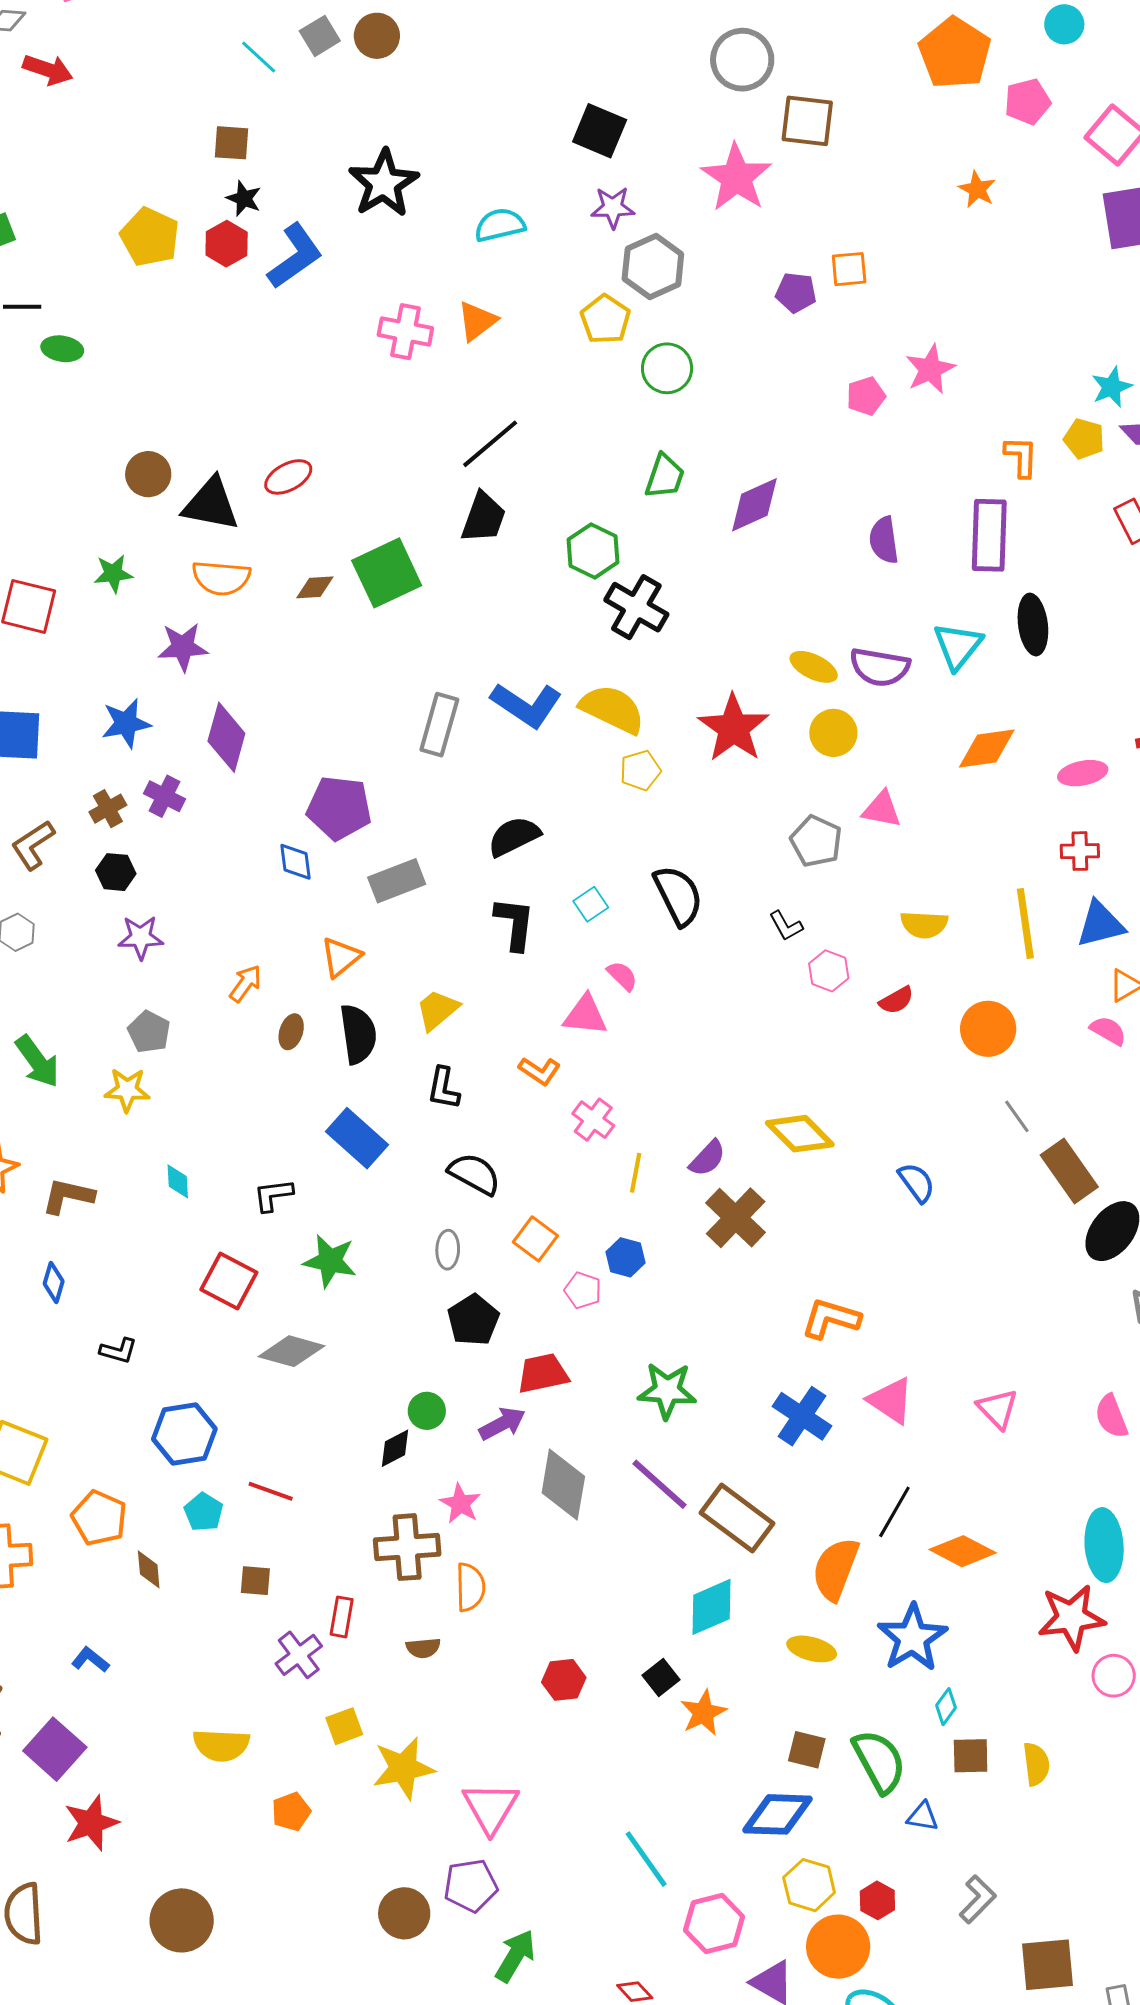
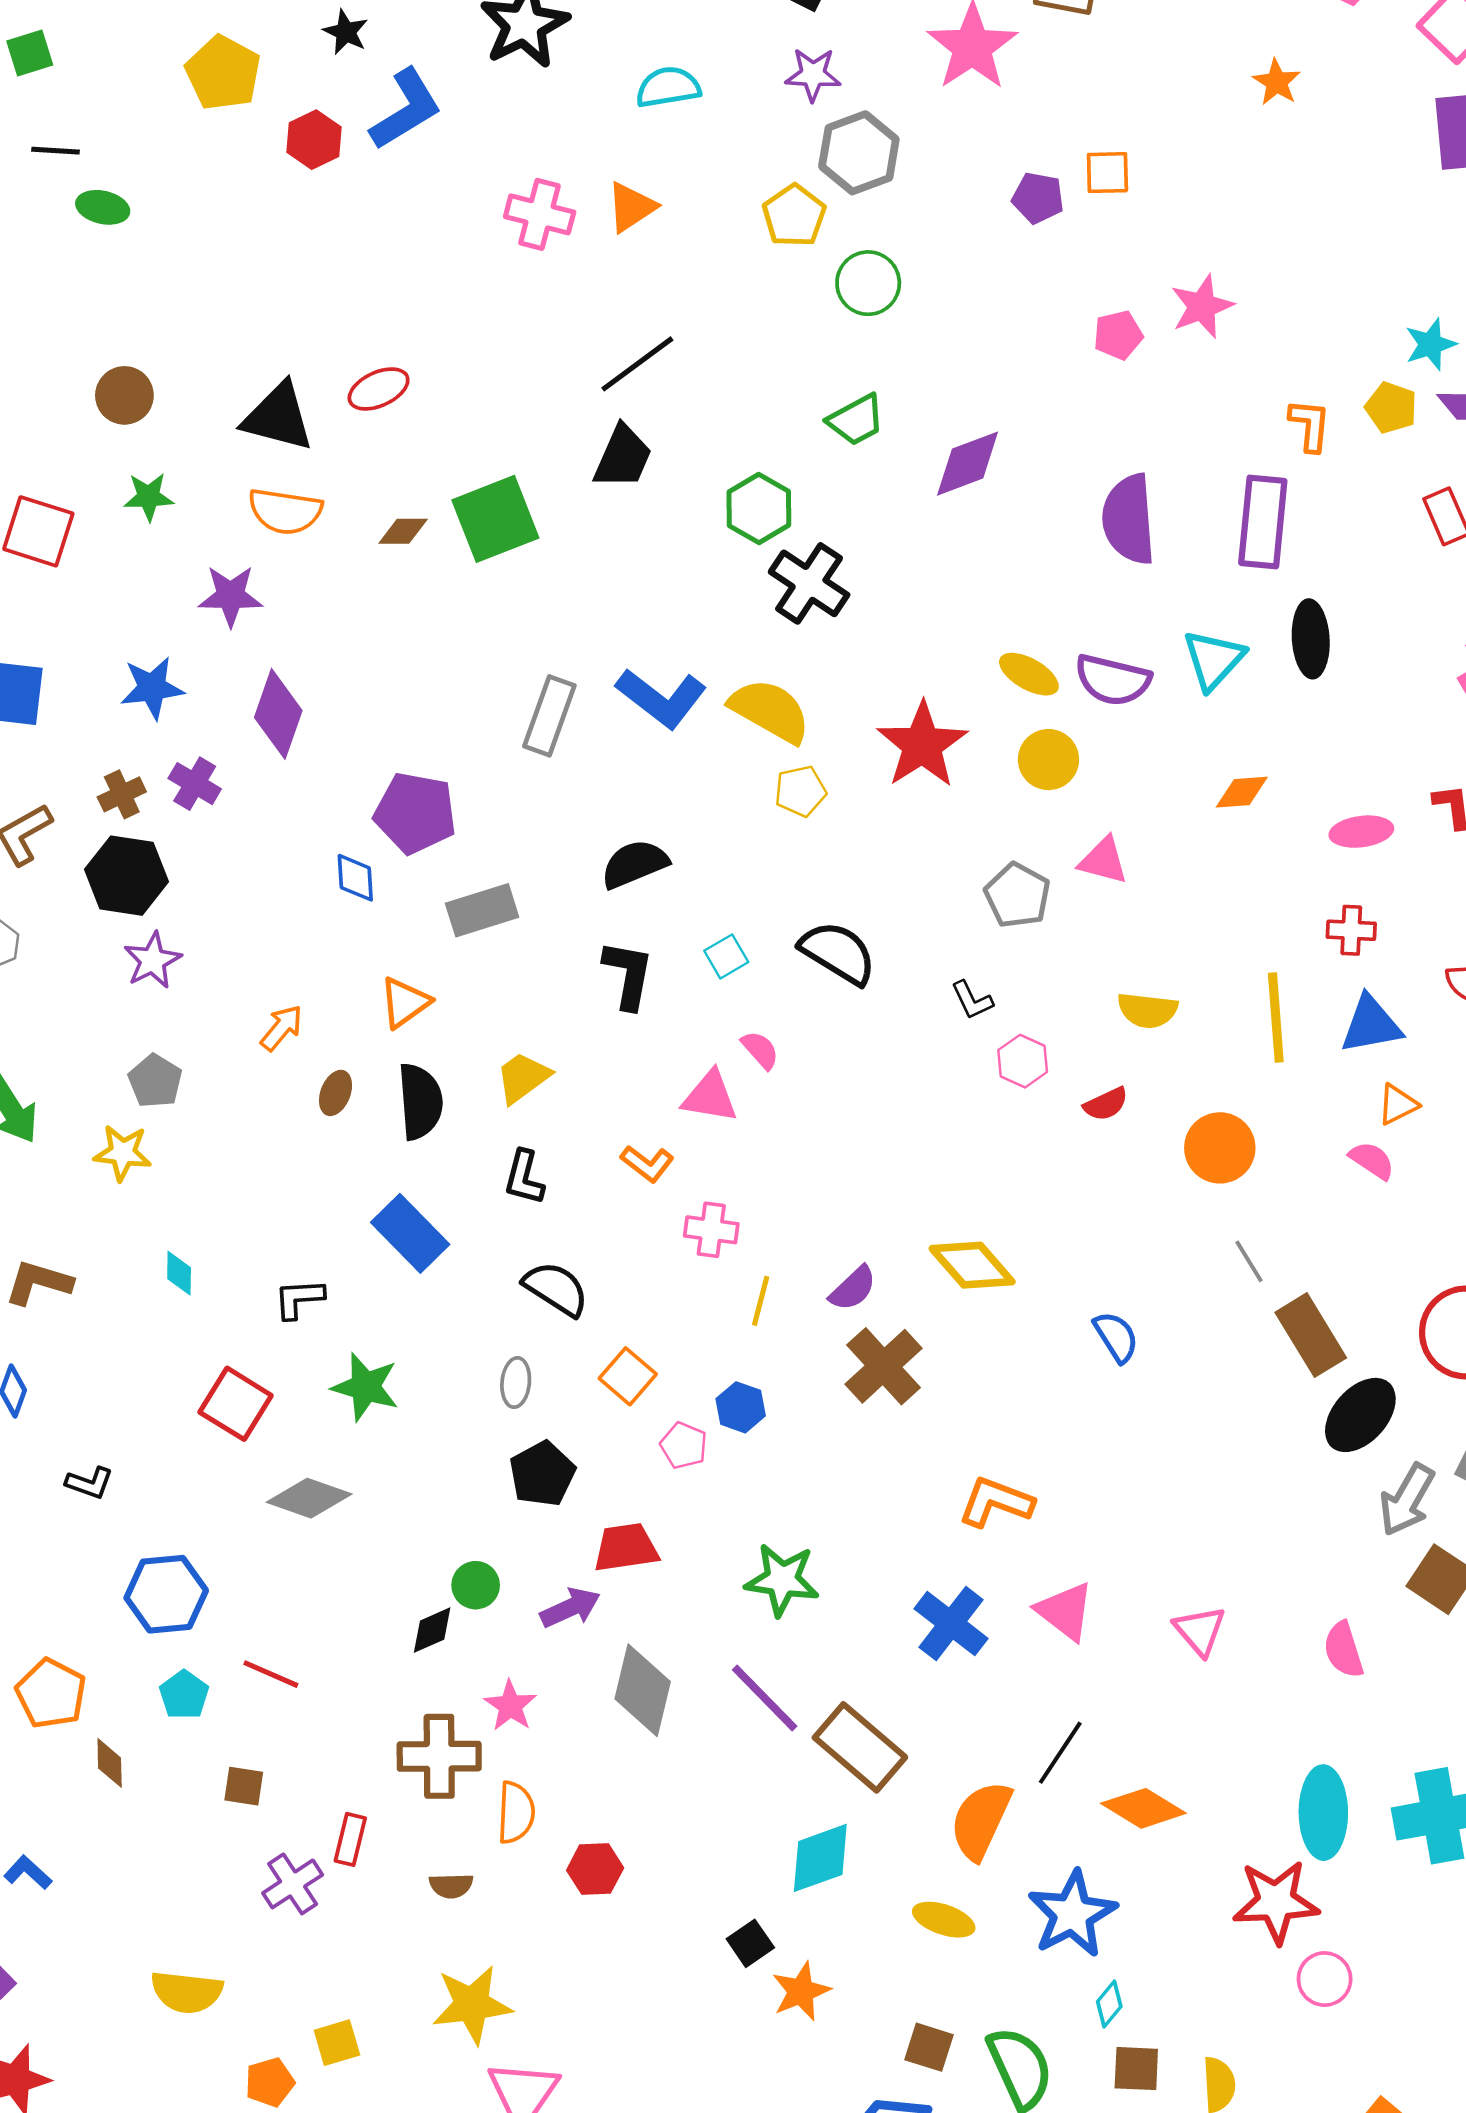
red hexagon: (227, 244) -> (314, 140), moved
brown circle: (148, 474) -> (124, 395), moved
green trapezoid: (665, 476) -> (856, 420), turned 39
purple semicircle: (884, 540) -> (1129, 519), size x1.5
orange diamond: (987, 748) -> (1242, 792), size x0.7
black hexagon: (116, 872) -> (126, 876), size x1.6
black semicircle: (678, 896) -> (838, 953), turned -36
purple star: (141, 937) -> (152, 960), turned -30
pink cross: (593, 1120) -> (711, 1230), turned -33
red hexagon: (564, 1680) -> (595, 1869), moved
yellow square: (344, 1726) -> (337, 2043), moved
yellow star: (403, 1768) -> (472, 2005), moved

